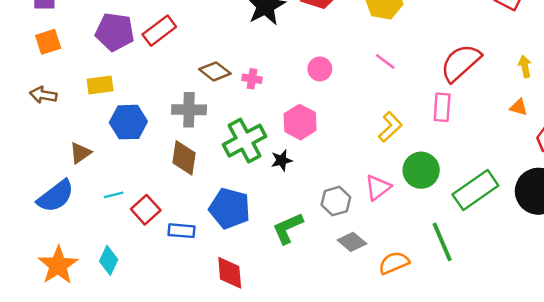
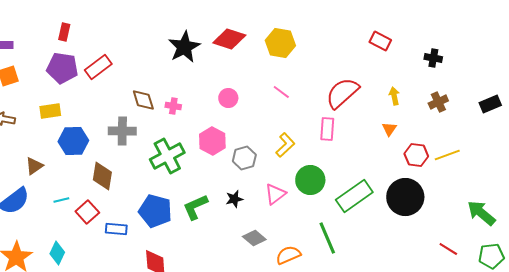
brown diamond: (215, 71) -> (143, 100), turned 35
orange triangle: (519, 107) -> (389, 129), turned 49
brown diamond: (184, 158) -> (102, 176), moved
black star: (282, 160) -> (234, 199), moved
gray hexagon: (336, 201) -> (244, 158), moved
green L-shape: (288, 228) -> (195, 207), moved

